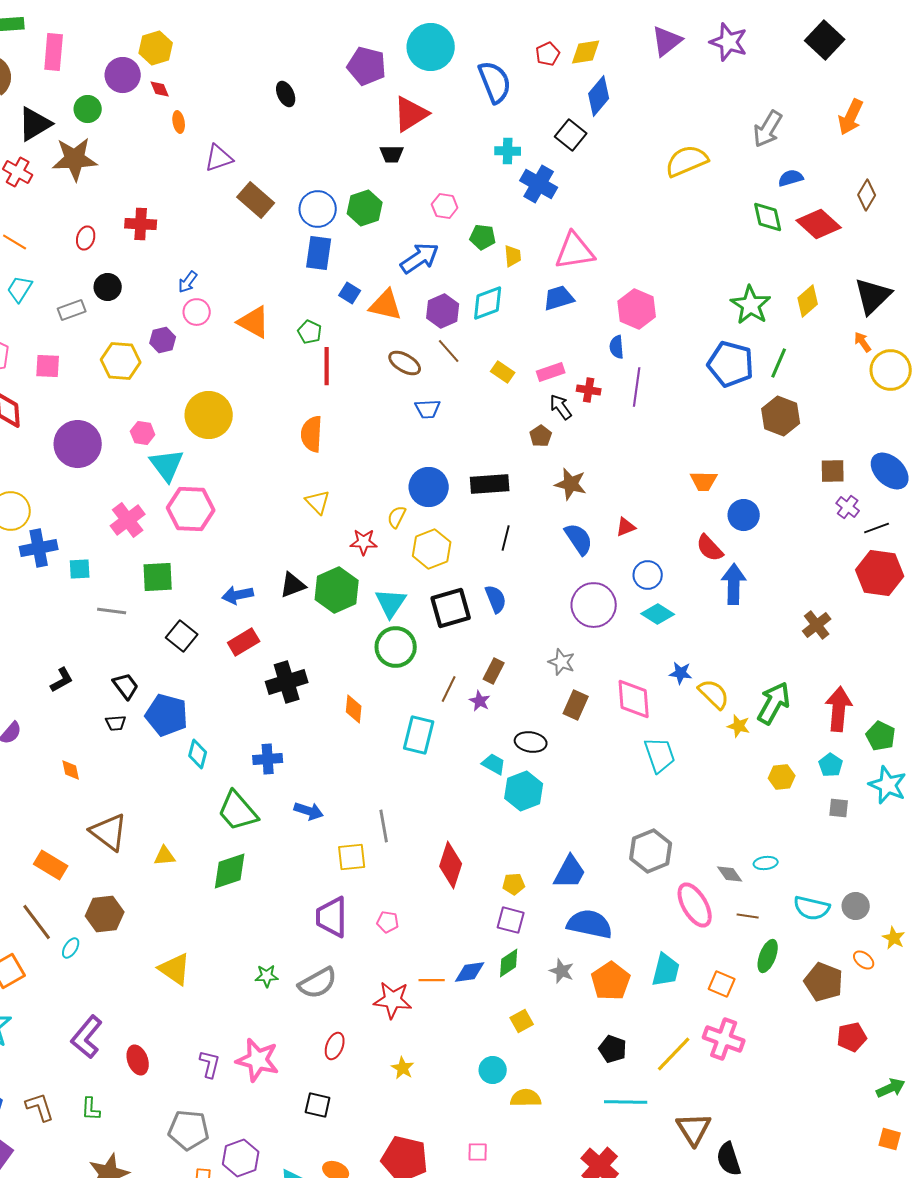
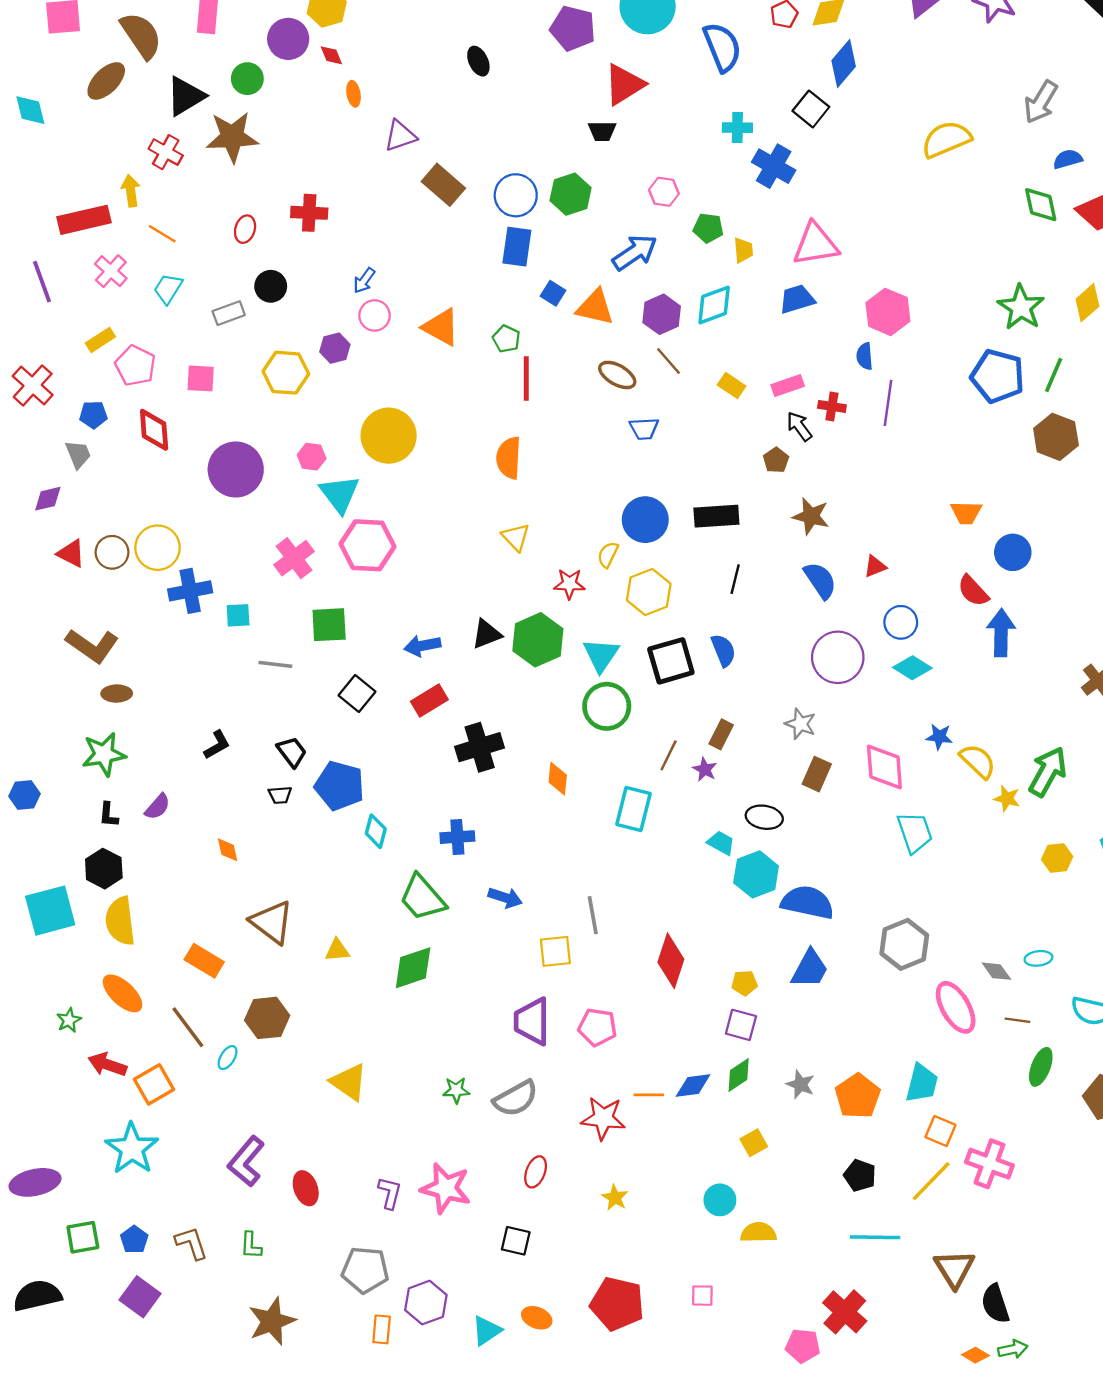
pink pentagon: (388, 922) -> (597, 1027), size x1.5
blue semicircle: (590, 924) -> (807, 902), moved
orange square: (722, 984) -> (940, 1131), moved

